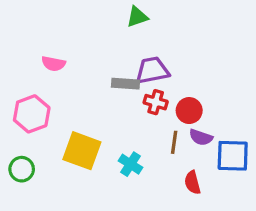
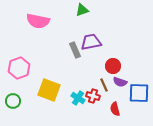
pink semicircle: (53, 64) -> (38, 21), moved, size x1.6
gray rectangle: (125, 84) -> (75, 50), turned 63
red cross: (156, 102) -> (93, 96), moved
brown line: (174, 142) -> (104, 85), turned -32

